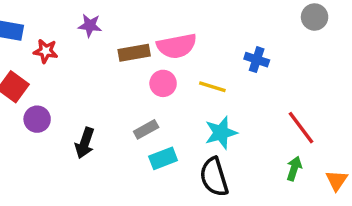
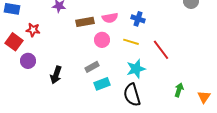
pink semicircle: (177, 46) -> (110, 18), size x0.7
red star: (46, 51) -> (33, 30), moved
blue cross: (257, 60) -> (138, 19), moved
red line: (301, 128) -> (161, 50), moved

